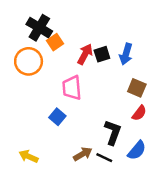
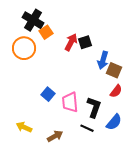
blue arrow: (126, 54) -> (103, 60), moved
pink trapezoid: (72, 88) -> (70, 102), moved
brown arrow: (83, 154) -> (55, 136), moved

